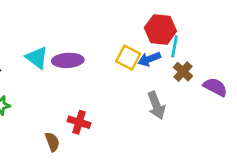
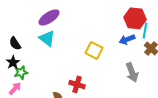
yellow square: (128, 58) -> (94, 50), moved
purple ellipse: (68, 60) -> (49, 17), moved, turned -30

